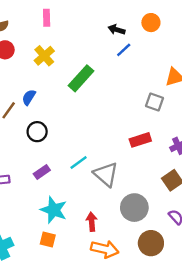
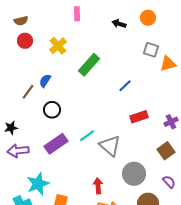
pink rectangle: (47, 18) -> (77, 14), moved
blue line: (124, 50) -> (125, 86), moved
gray square: (155, 102) -> (151, 50), moved
purple rectangle: (42, 172) -> (56, 144), size x1.6
cyan star: (54, 210) -> (38, 184), moved, turned 30

